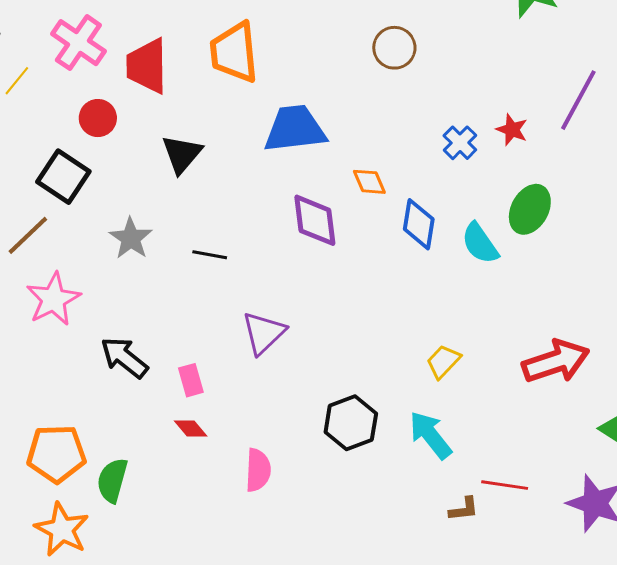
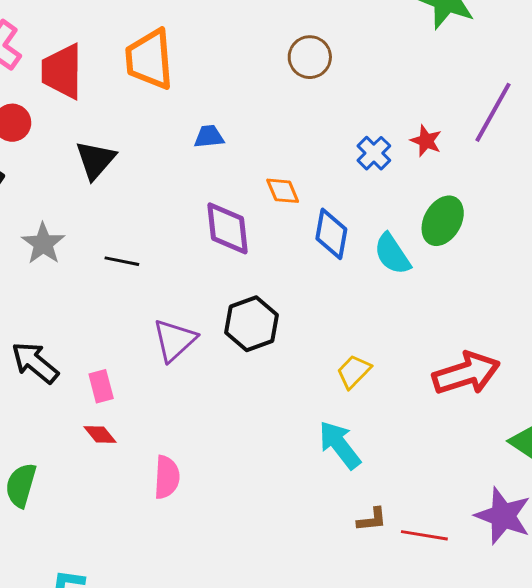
blue trapezoid: (295, 129) -> (209, 137), size x0.5
black hexagon: (351, 423) -> (251, 324), moved
red line: (505, 485) -> (424, 535), moved

